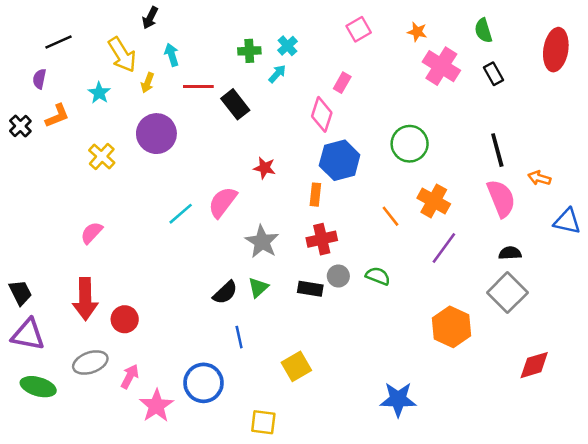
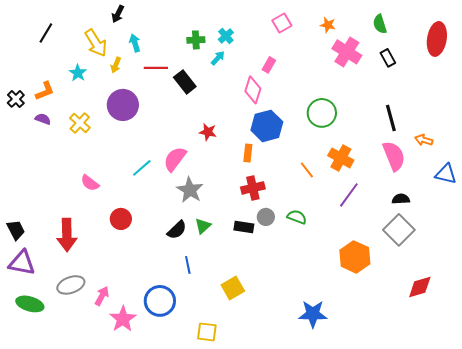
black line: (59, 42) -> (46, 33), turned -35
purple semicircle: (39, 79) -> (43, 119), moved, turned 98
pink semicircle: (92, 233) -> (90, 183), moved, turned -96
gray star: (262, 242) -> (190, 190), moved
red circle: (125, 319) -> (121, 219), moved

